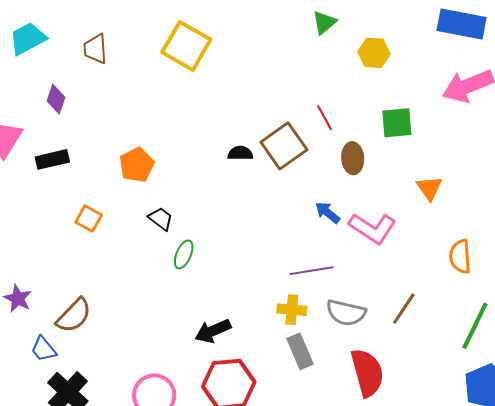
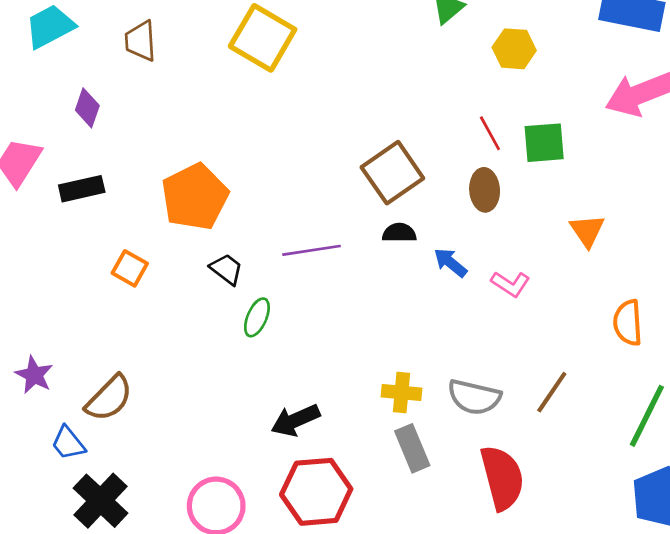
red line: (324, 118) -> (490, 133), moved
black semicircle: (240, 153) -> (399, 233), moved
orange pentagon: (137, 165) -> (195, 197), size x1.4
pink L-shape: (372, 228) -> (510, 284), size x0.6
purple line: (312, 271) -> (312, 250), moved

